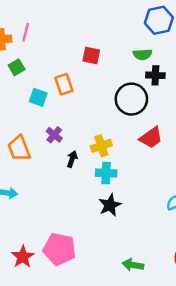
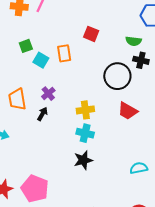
green square: (17, 67) -> (26, 46), moved
red trapezoid: (151, 138) -> (128, 111), turned 55
black arrow: (72, 159) -> (42, 114), moved

